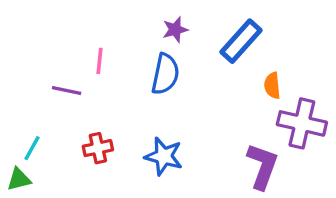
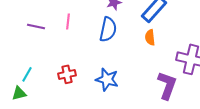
orange semicircle: (272, 86) -> (150, 37), moved
purple line: (67, 90) -> (36, 26), moved

